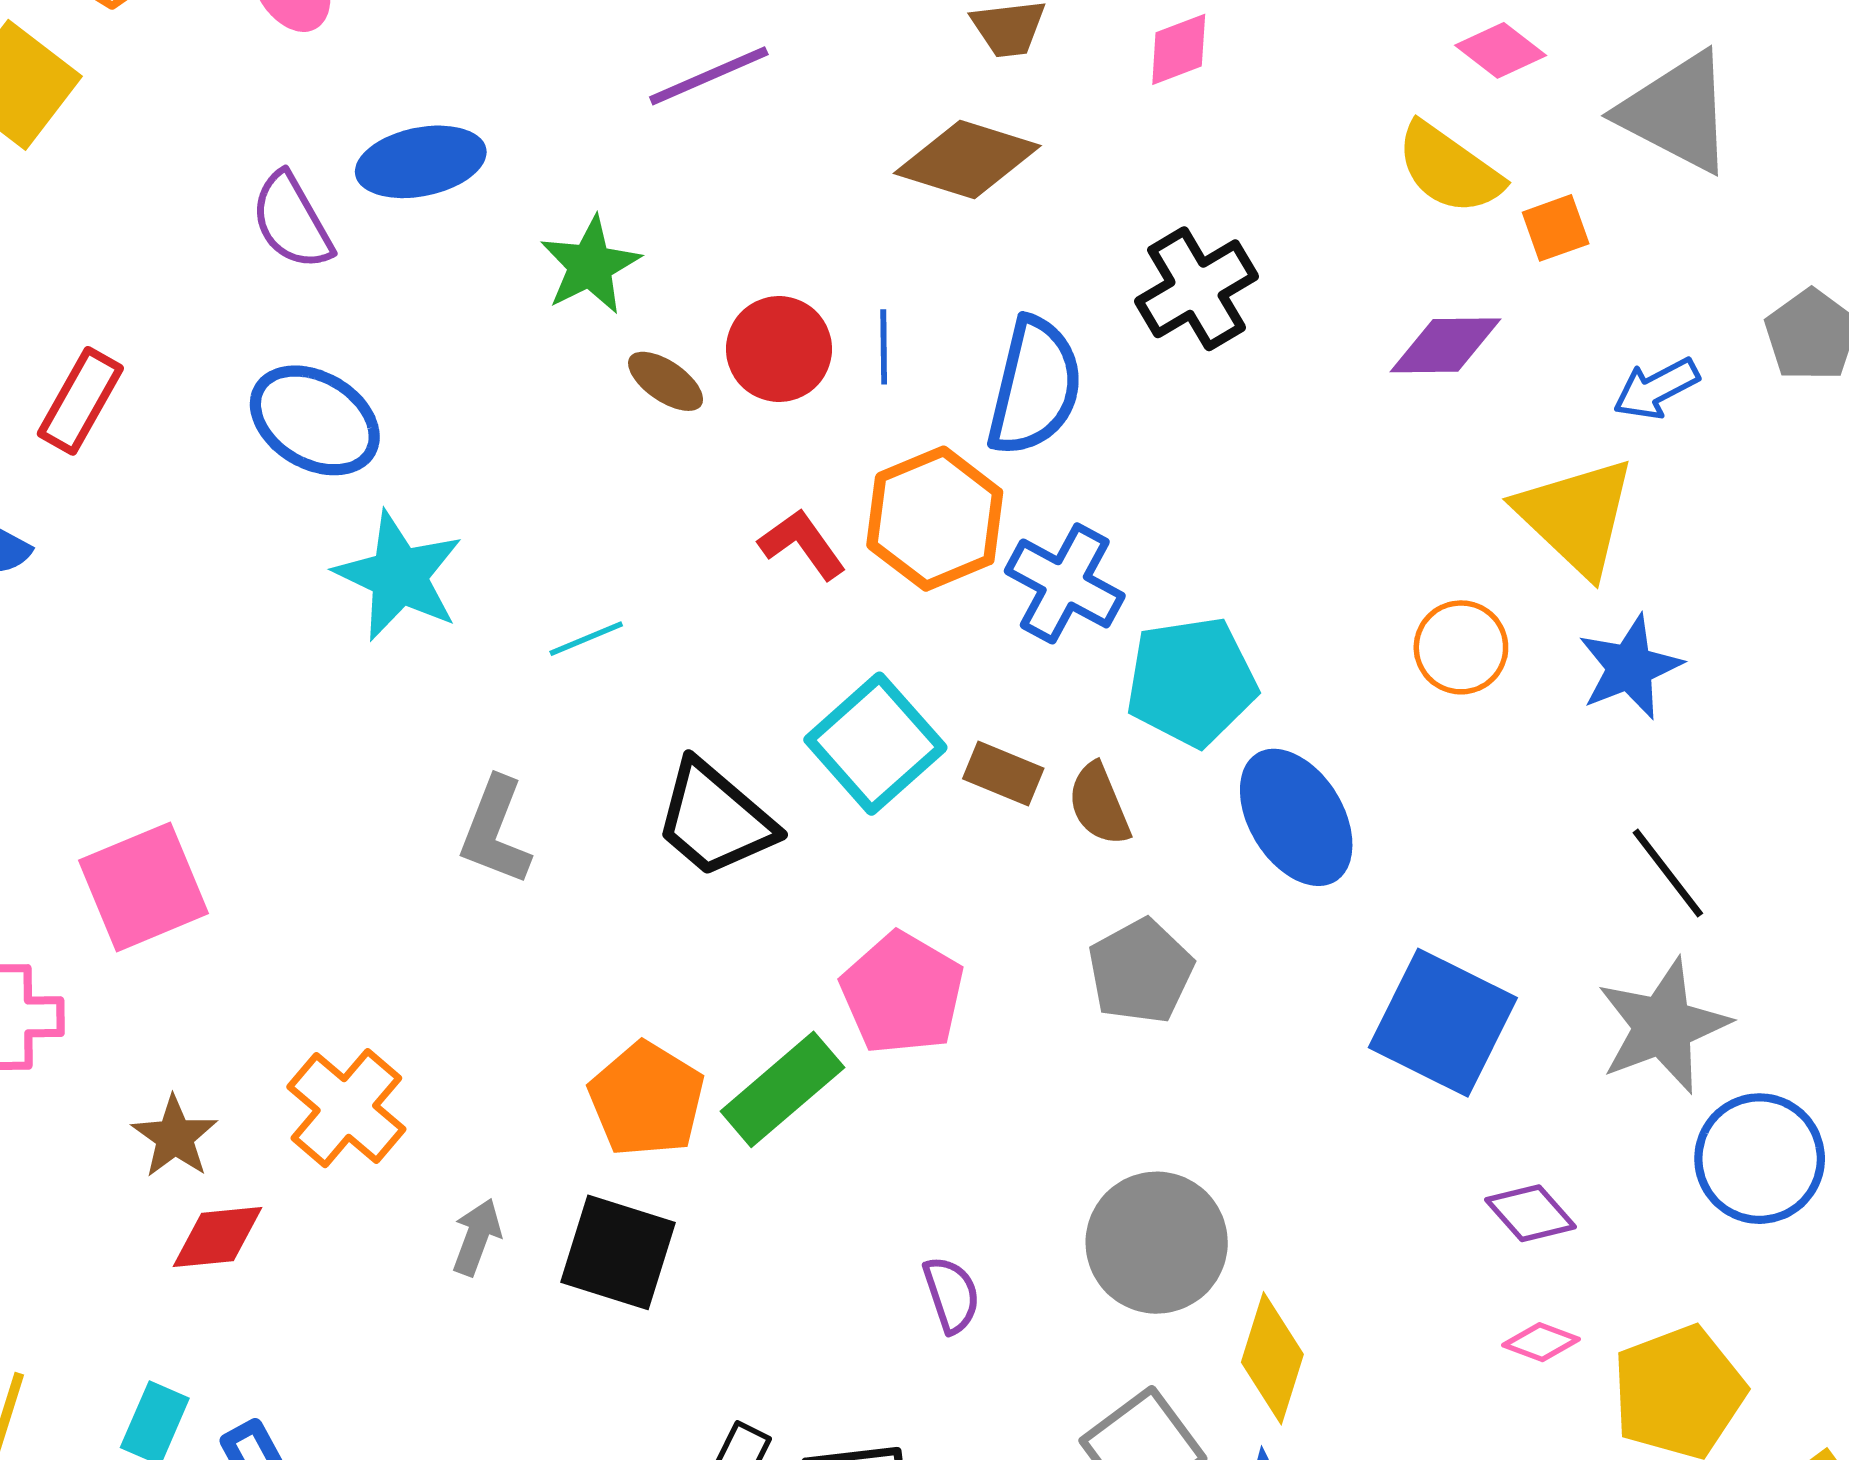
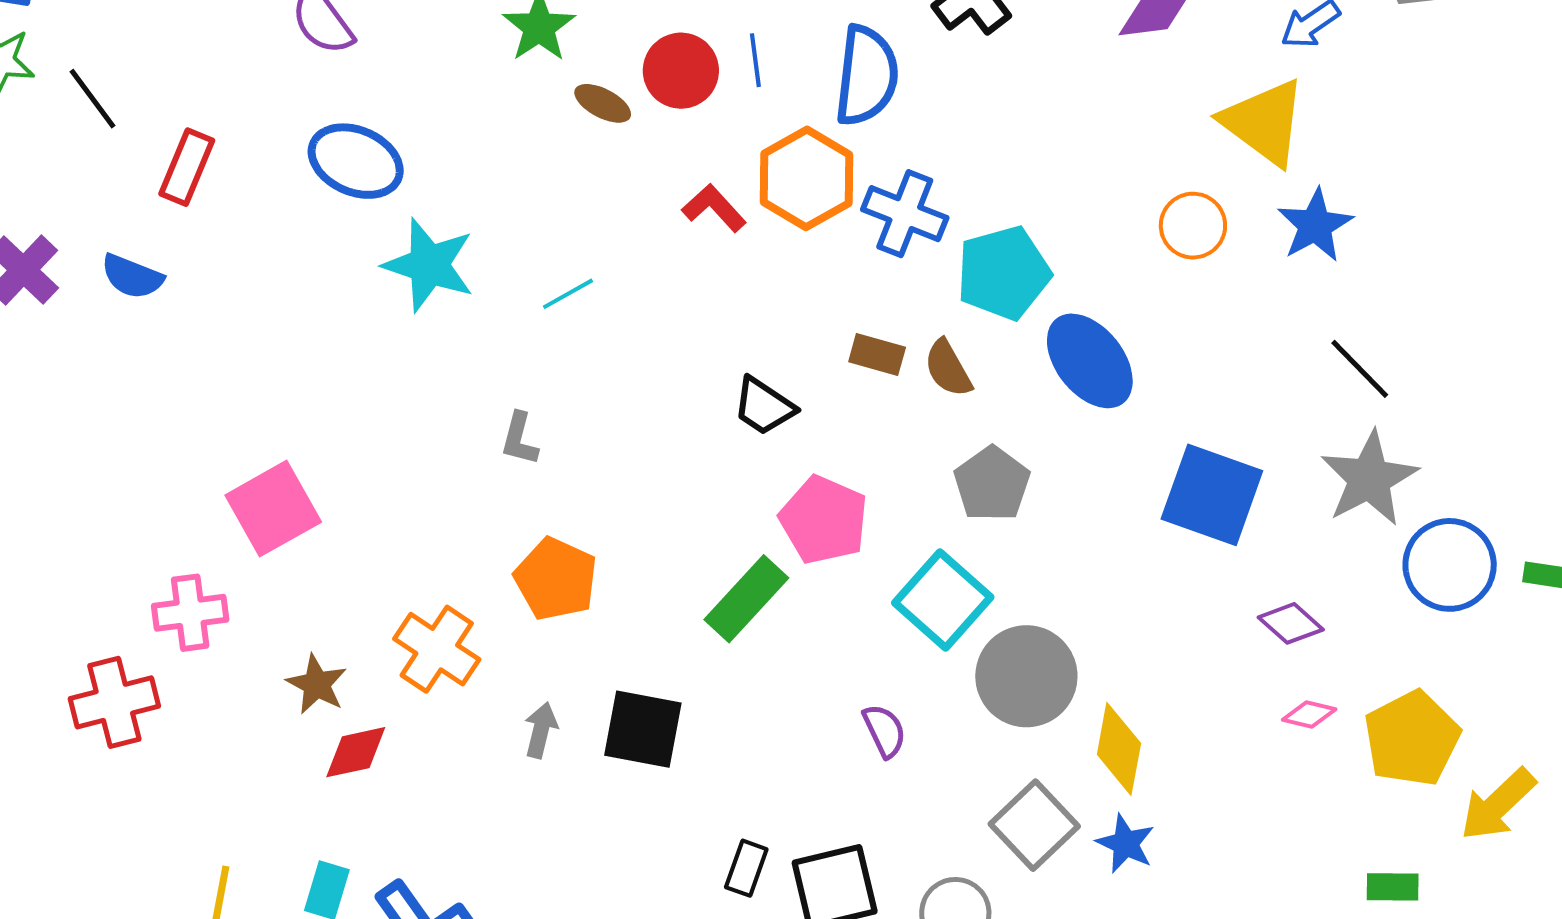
cyan square: (875, 744) -> (943, 600), moved
black trapezoid: (715, 819) -> (764, 406), moved, size x0.7
gray L-shape: (495, 831) -> (519, 439), size x0.7
orange pentagon: (647, 1099) -> (556, 579), moved

